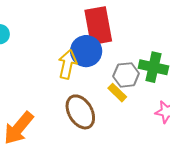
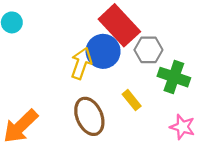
red rectangle: (98, 26) -> (119, 25), turned -39
gray hexagon: (126, 75) -> (148, 50), moved

